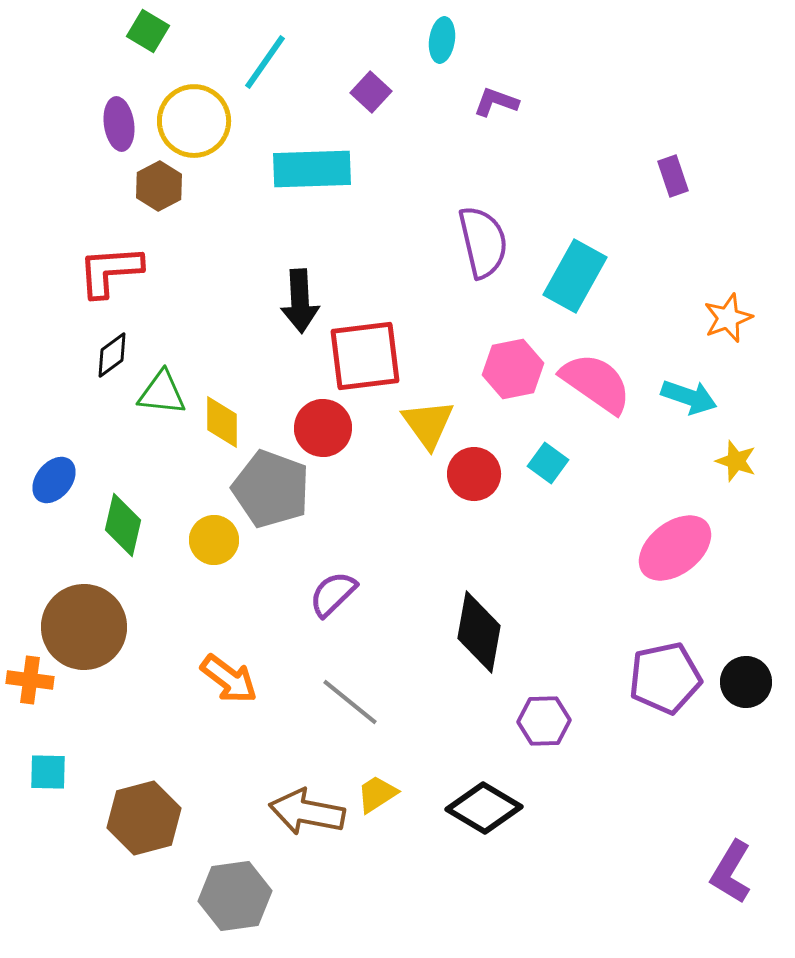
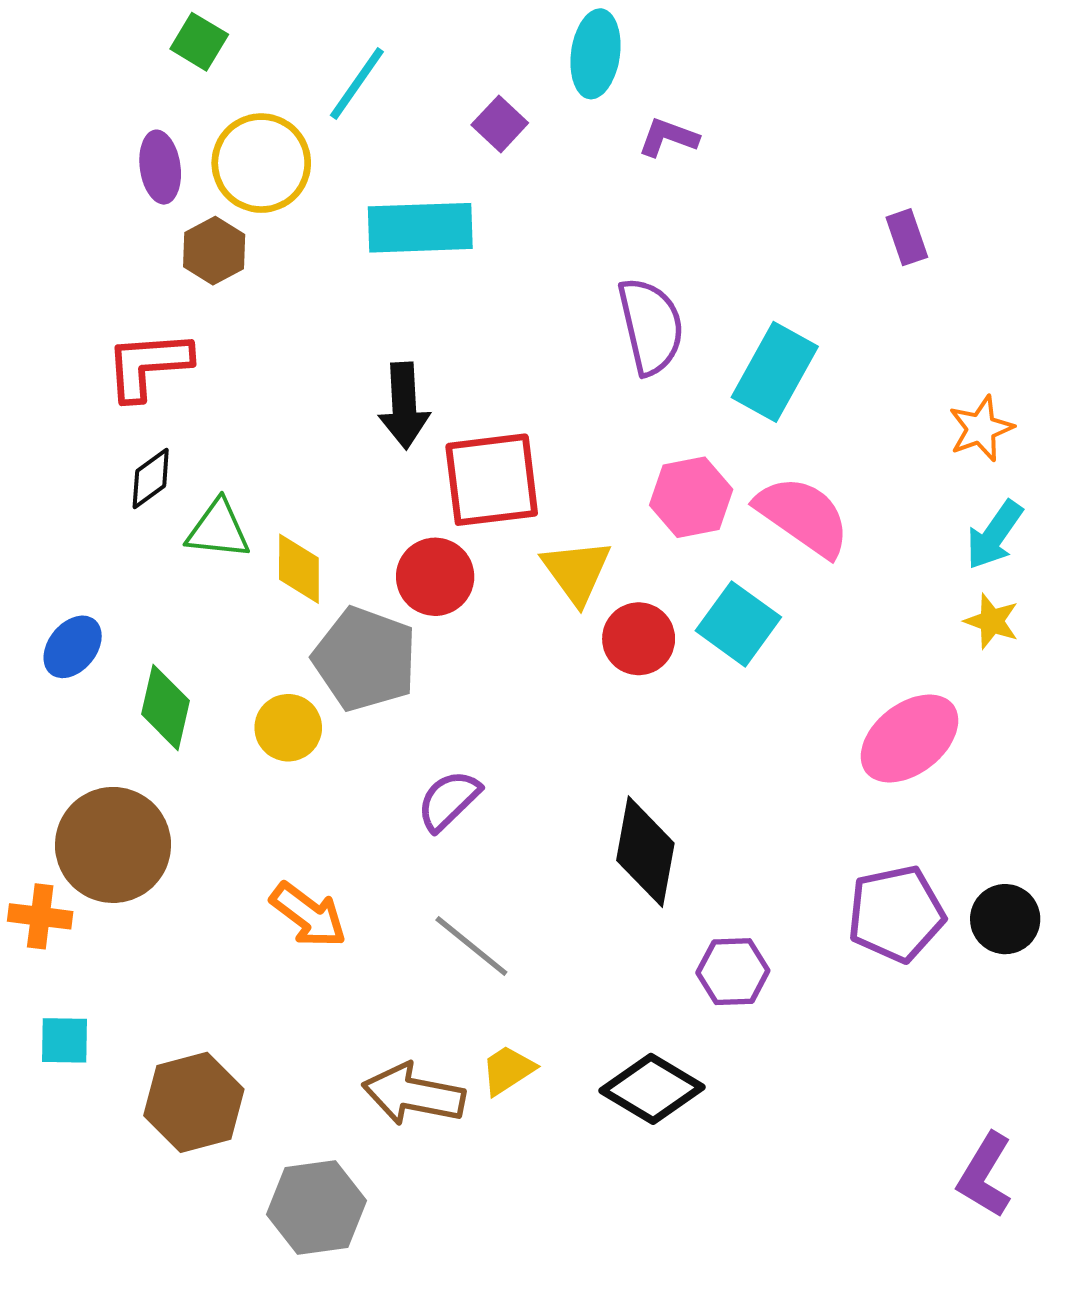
cyan ellipse: (442, 40) -> (595, 54), size x1.4
cyan arrow: (689, 397) -> (994, 535), moved, turned 106
cyan square: (548, 463) -> (738, 624), size x1.5

